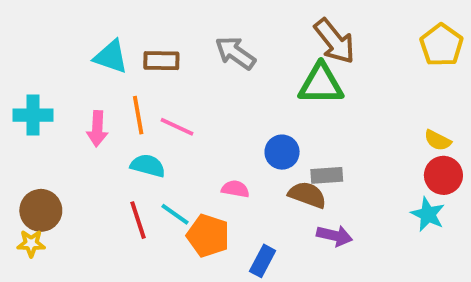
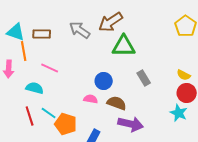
brown arrow: (335, 41) -> (111, 22), moved, turned 95
orange line: (138, 115) -> (24, 51), moved
gray rectangle: (327, 175) -> (144, 78), moved, turned 63
pink semicircle: (235, 189) -> (91, 99), moved
purple arrow: (335, 236) -> (131, 124), size x1.4

